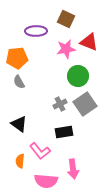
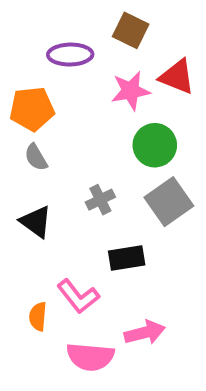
gray cross: (60, 104) -> (100, 200), moved
black triangle: (19, 124) -> (36, 222), moved
pink arrow: (73, 169) -> (145, 333), turned -96

